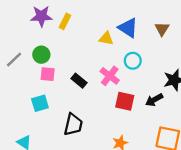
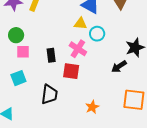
yellow triangle: (106, 38) -> (81, 24), moved
black rectangle: (79, 81) -> (51, 55), turned 48
red square: (125, 101) -> (71, 71), moved

